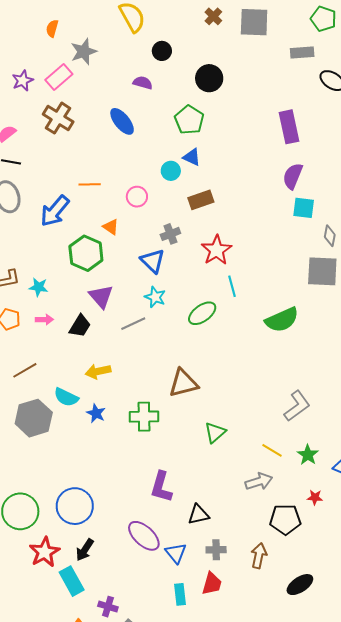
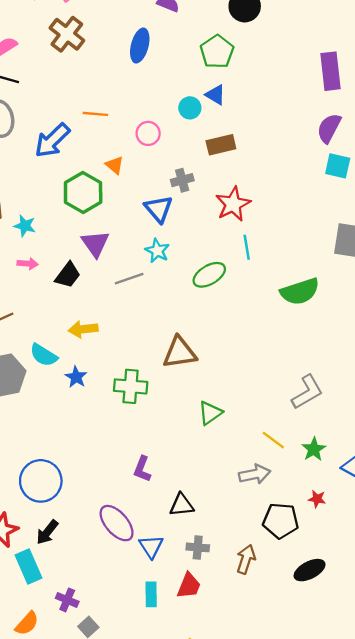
blue ellipse: (122, 121) -> (140, 46), turned 48
purple L-shape: (161, 487) -> (142, 469), size x0.7
black ellipse: (300, 585) -> (310, 570), moved

